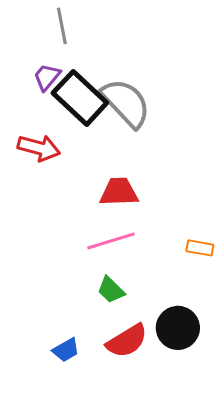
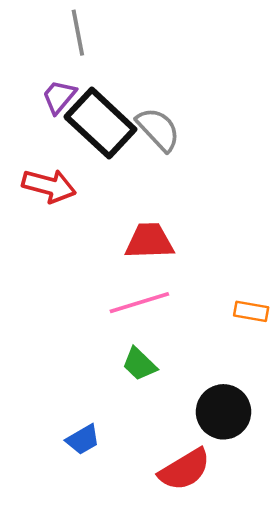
gray semicircle: (126, 103) -> (158, 129), size x0.7
red semicircle: (127, 341) -> (185, 470), moved

